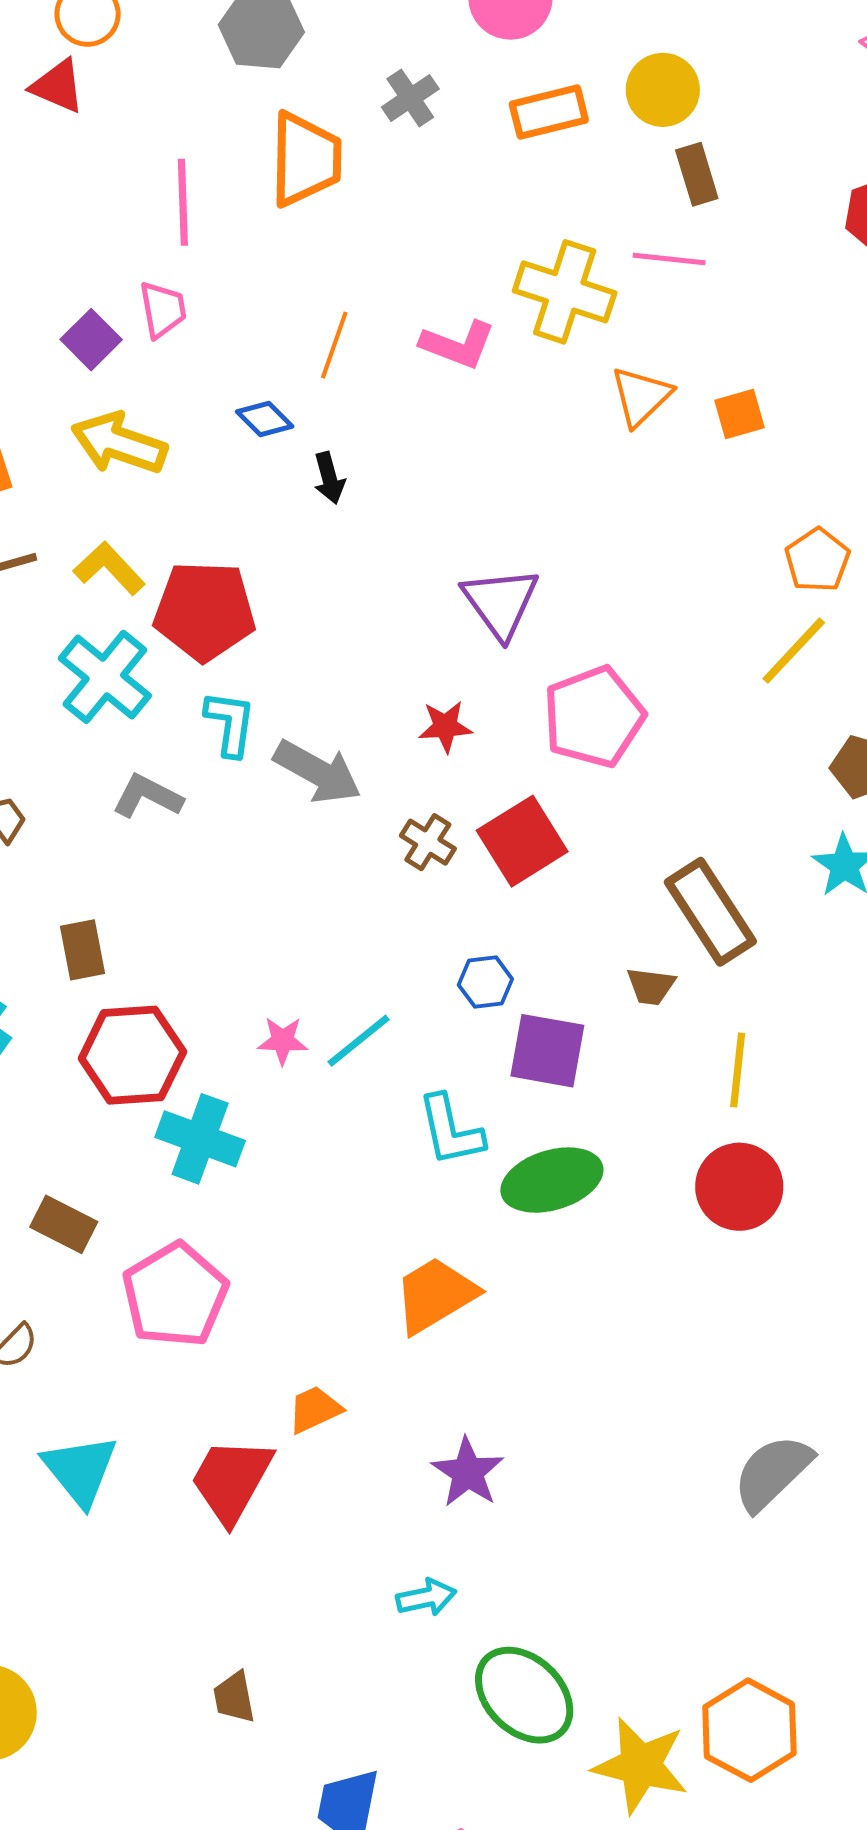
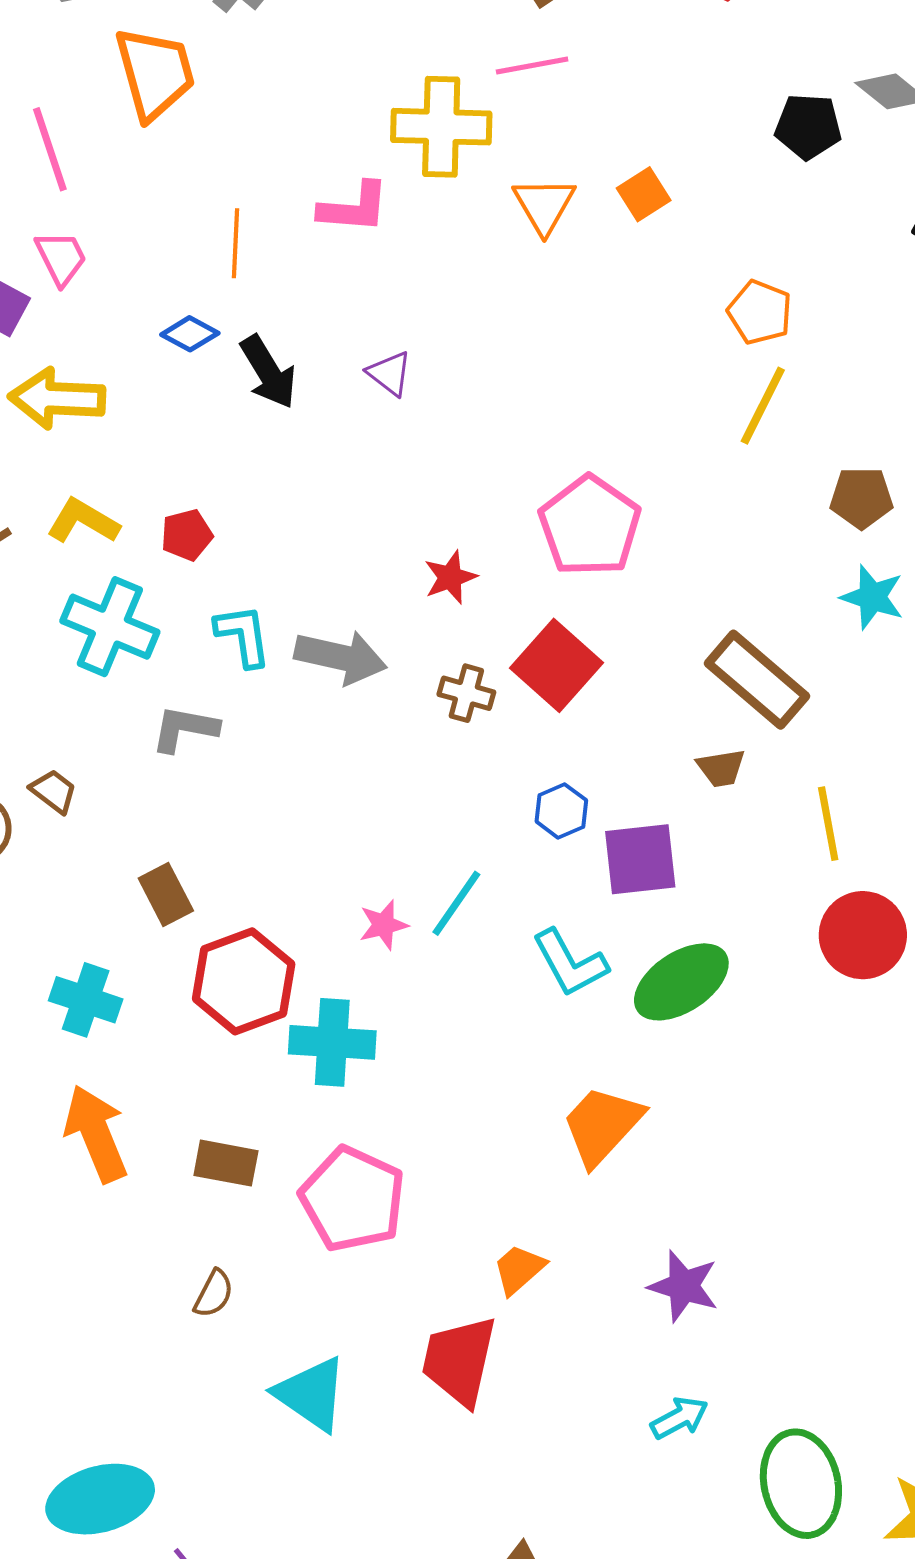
black arrow: (329, 478) -> (268, 372), size x1.5
purple triangle: (501, 603) -> (390, 373), moved, size x0.6
red pentagon: (205, 611) -> (187, 535), size x0.5
green ellipse: (524, 1695) -> (801, 1484), turned 50

